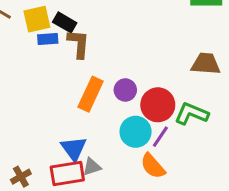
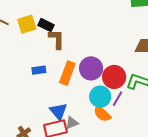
blue rectangle: (48, 39) -> (39, 70), moved
purple circle: (125, 90) -> (91, 68), size x1.5
orange semicircle: (153, 166) -> (102, 113), moved

